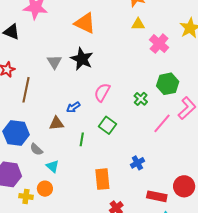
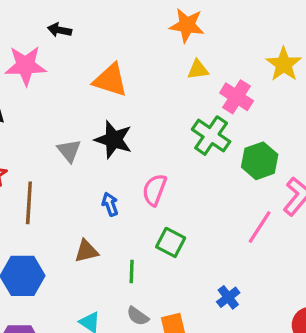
green cross: (141, 99) -> (211, 136), moved, size x1.6
blue arrow: (73, 107) -> (110, 204), moved, turned 112
gray semicircle: (36, 149) -> (138, 316), moved

